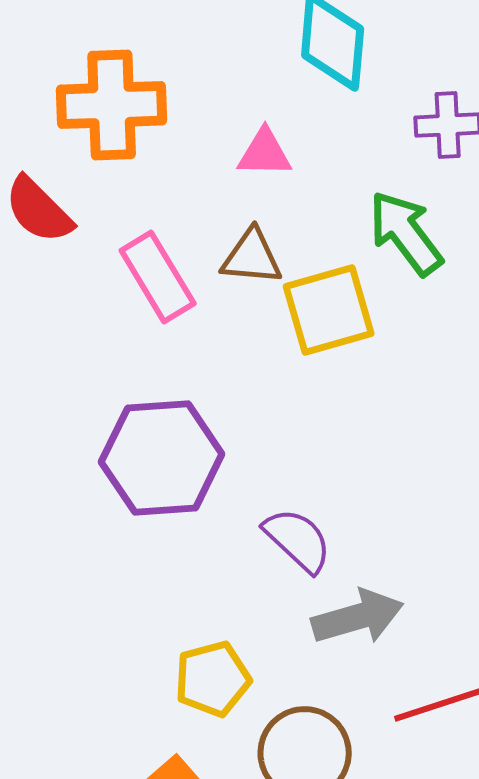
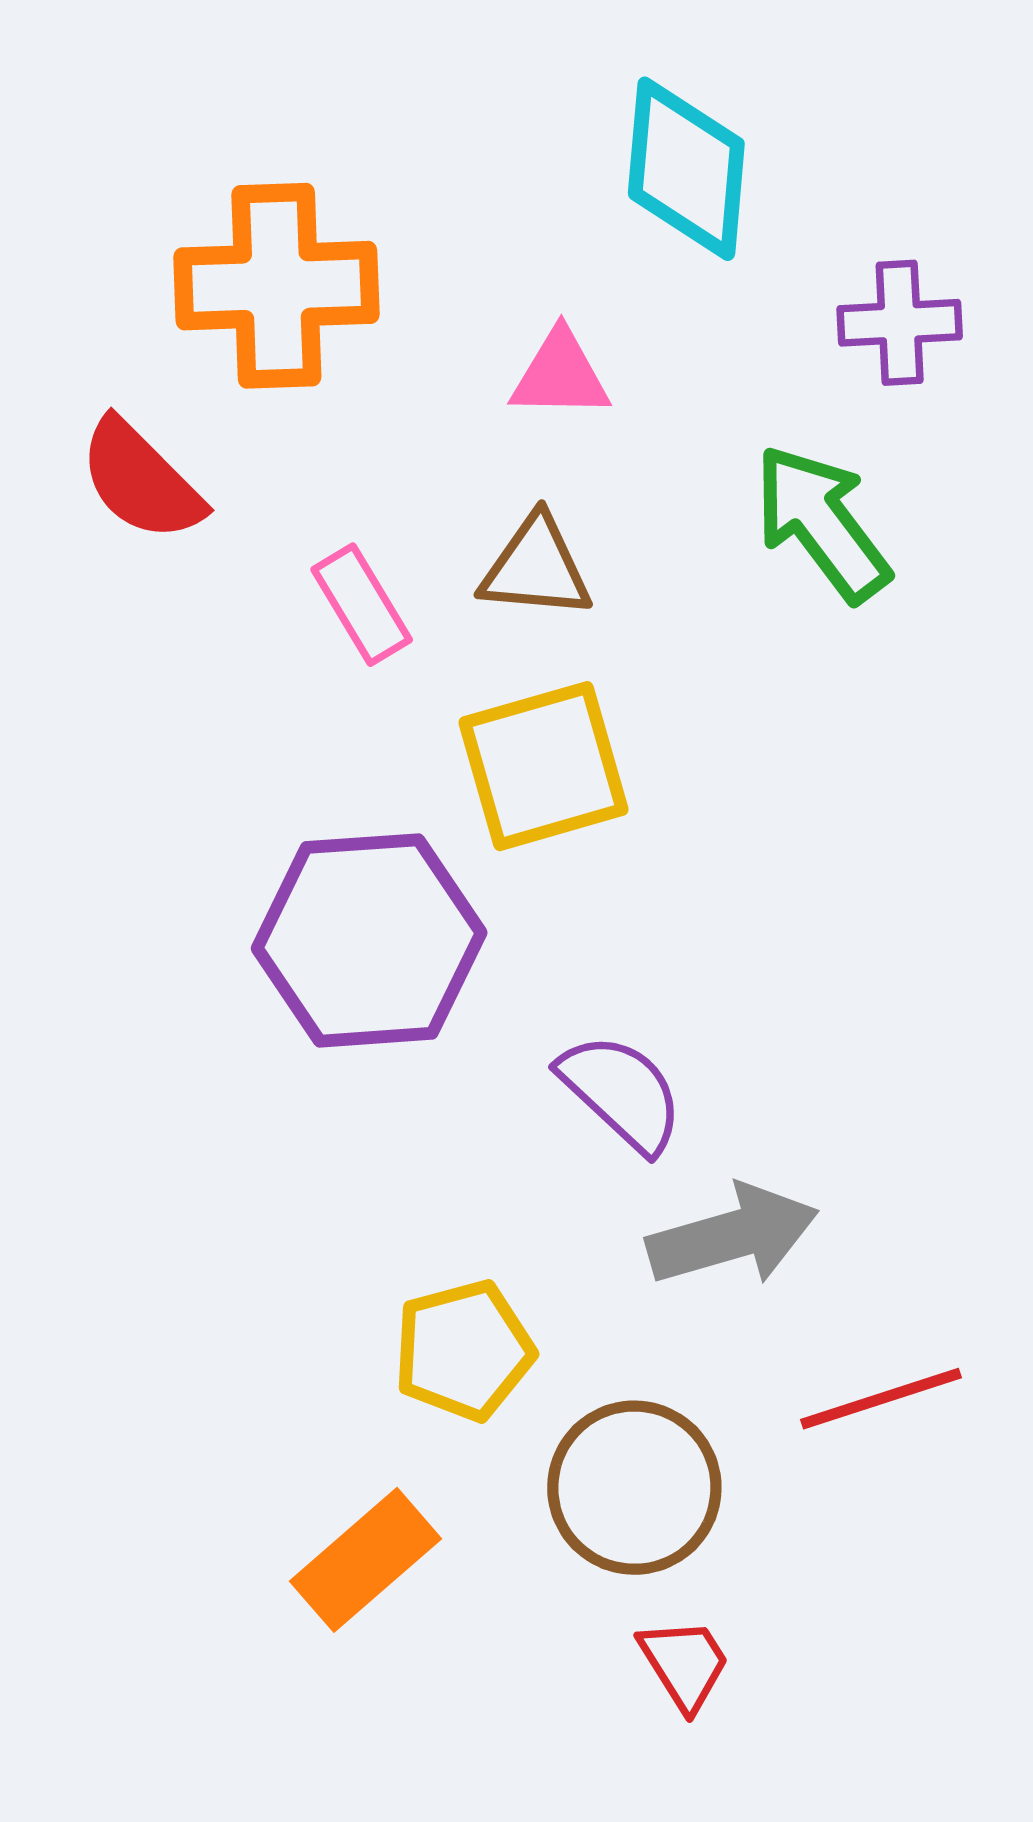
pink rectangle: (158, 277) -> (362, 605), size x0.7
yellow square: (329, 310) -> (543, 766), moved

